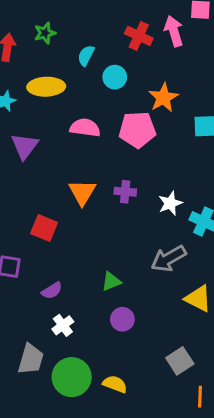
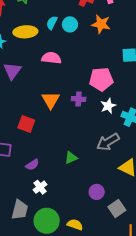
cyan semicircle: (86, 56) -> (52, 23), moved
orange star: (163, 98) -> (101, 24), moved, turned -30
pink pentagon: (137, 130) -> (101, 79), moved
purple circle: (122, 319) -> (97, 192), moved

